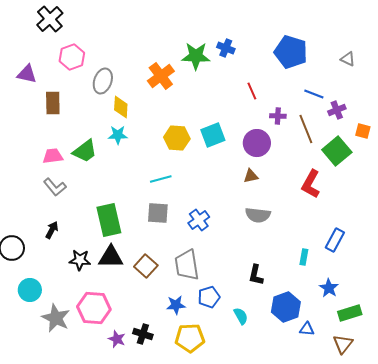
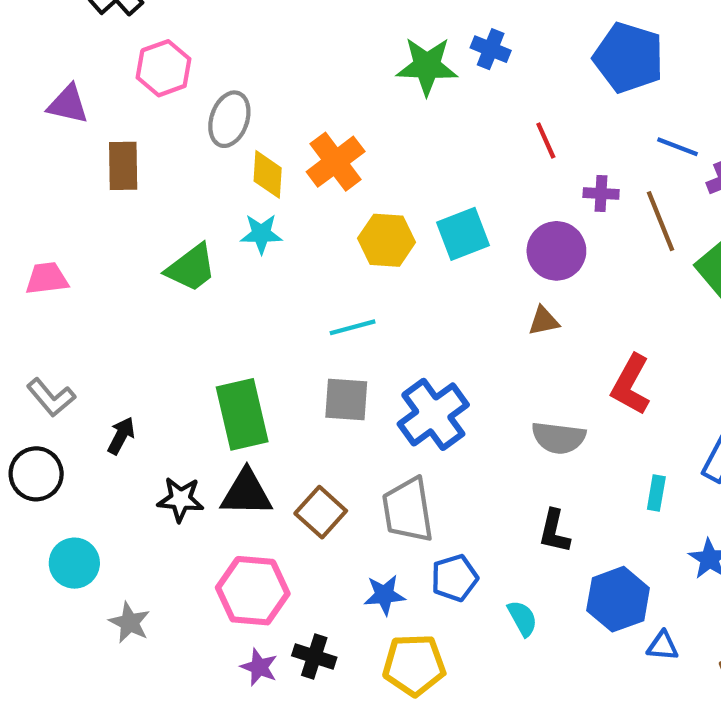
orange cross: (161, 76) -> (336, 162), moved
pink trapezoid: (53, 156) -> (47, 278), moved
red L-shape: (311, 184) -> (631, 385), moved
gray L-shape: (55, 187) -> (51, 397), moved
gray semicircle: (258, 215) -> (559, 438), moved
blue cross: (199, 220) -> (433, 414), size x1.5
pink hexagon: (94, 308) -> (253, 591), moved
gray star: (56, 318) -> (130, 623), size x0.7

